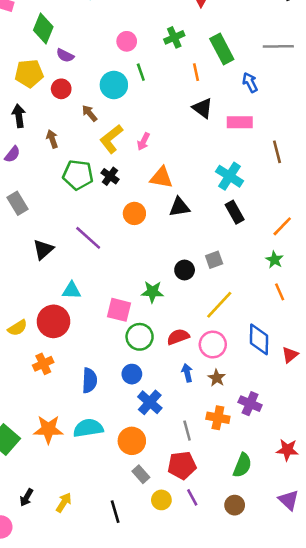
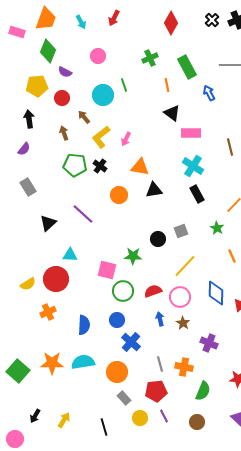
pink circle: (127, 41) -> (98, 56), moved
pink rectangle: (240, 122) -> (191, 133), moved
brown arrow: (52, 139) -> (64, 133), moved
green star: (274, 260) -> (217, 228), moved
orange cross: (218, 418) -> (184, 367), moved

